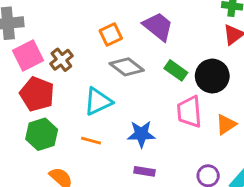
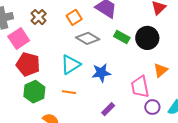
brown cross: (61, 60) -> (39, 17), moved
pink trapezoid: (189, 112) -> (140, 87), moved
blue star: (141, 134) -> (101, 73), moved
purple rectangle: (144, 171) -> (108, 109), turned -48

